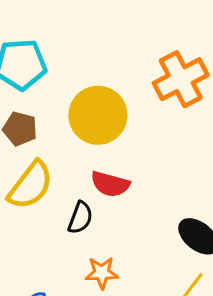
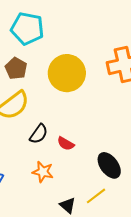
red semicircle: (110, 184) -> (66, 144), moved, size x0.7

